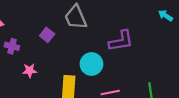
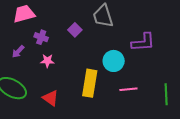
pink star: (30, 71) -> (47, 61), moved

